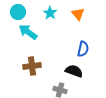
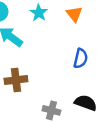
black semicircle: (74, 71) -> (86, 103), moved

